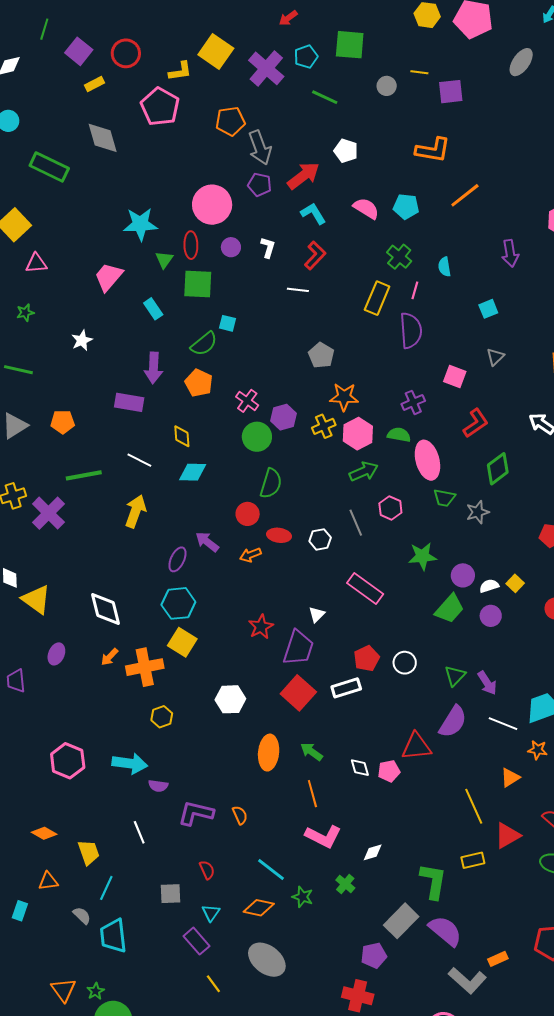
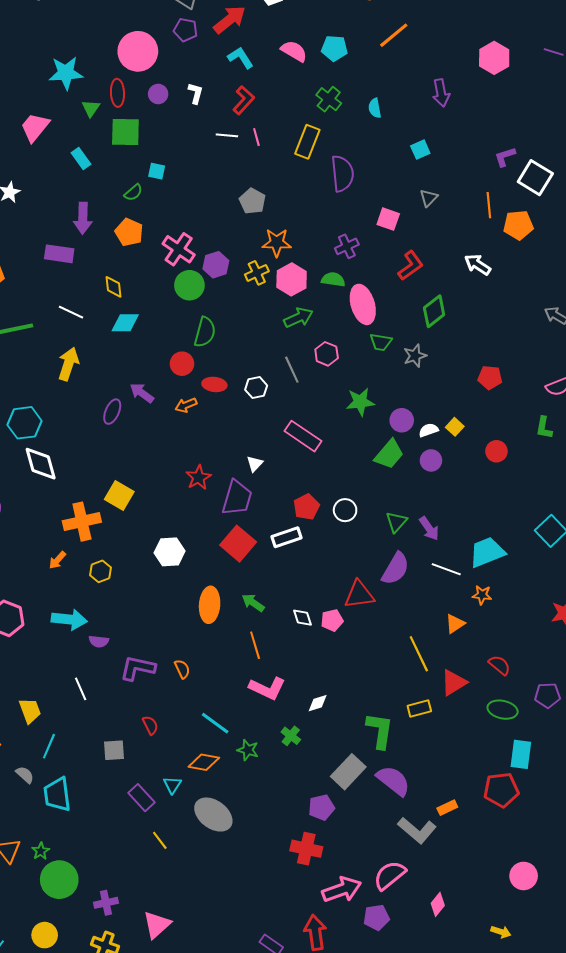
pink line: (415, 290) -> (256, 137), moved, turned -30
green semicircle: (204, 344) -> (133, 193), size x0.7
pink cross: (247, 401) -> (179, 249), size x1.4
cyan hexagon: (178, 603) -> (25, 423), moved
orange arrow: (110, 657) -> (57, 560), moved
cyan triangle: (211, 913) -> (172, 785), moved

